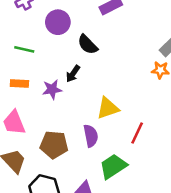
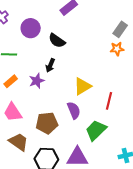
orange rectangle: (19, 83) -> (11, 81), turned -32

